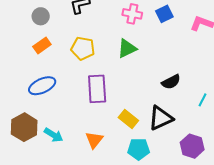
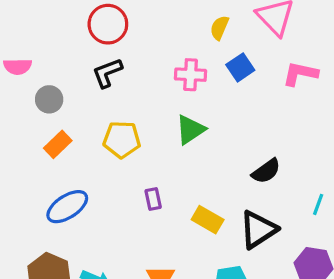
purple rectangle: (97, 89) -> (153, 199), size x0.5
cyan line: (202, 100) -> (318, 204), moved
yellow rectangle: (128, 119) -> (208, 220), moved

